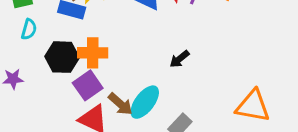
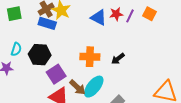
cyan semicircle: (29, 29) -> (16, 49), moved
orange cross: (93, 53) -> (90, 57), moved

